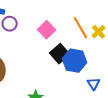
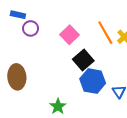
blue hexagon: (75, 61) -> (93, 81), moved

